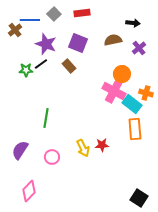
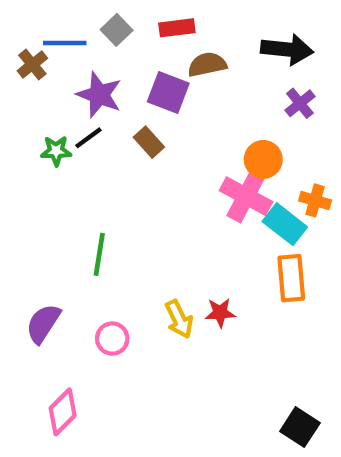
black arrow: (133, 23) -> (287, 49), size x1.6
brown semicircle: (113, 40) -> (207, 65), moved

